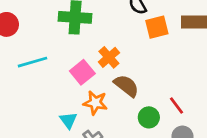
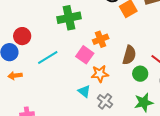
orange cross: (109, 57) -> (101, 39), turned 35
brown semicircle: (126, 86) -> (129, 55), moved, turned 84

